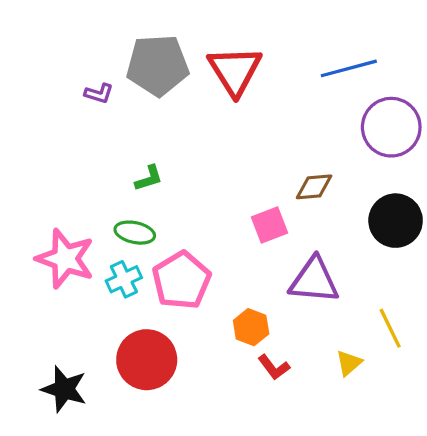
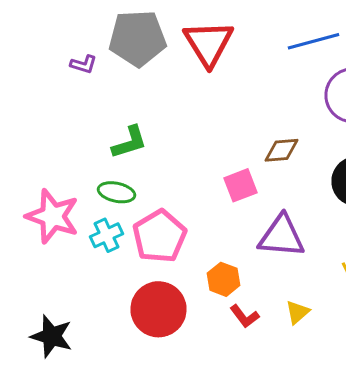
green L-shape: (149, 178) -> (130, 142), size x1.4
red circle: (147, 360) -> (158, 309), moved
yellow triangle: (349, 363) -> (298, 312), moved

